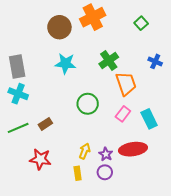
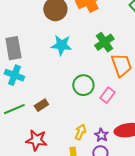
pink rectangle: (123, 114) -> (107, 95), moved

